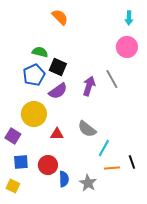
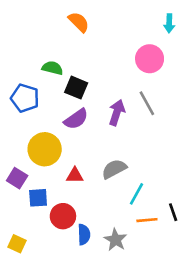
pink circle: (127, 47) -> (150, 59), moved
blue pentagon: (34, 75) -> (25, 98), moved, turned -30
gray semicircle: (87, 129) -> (114, 169), turned 114
blue square: (21, 162) -> (38, 198), moved

